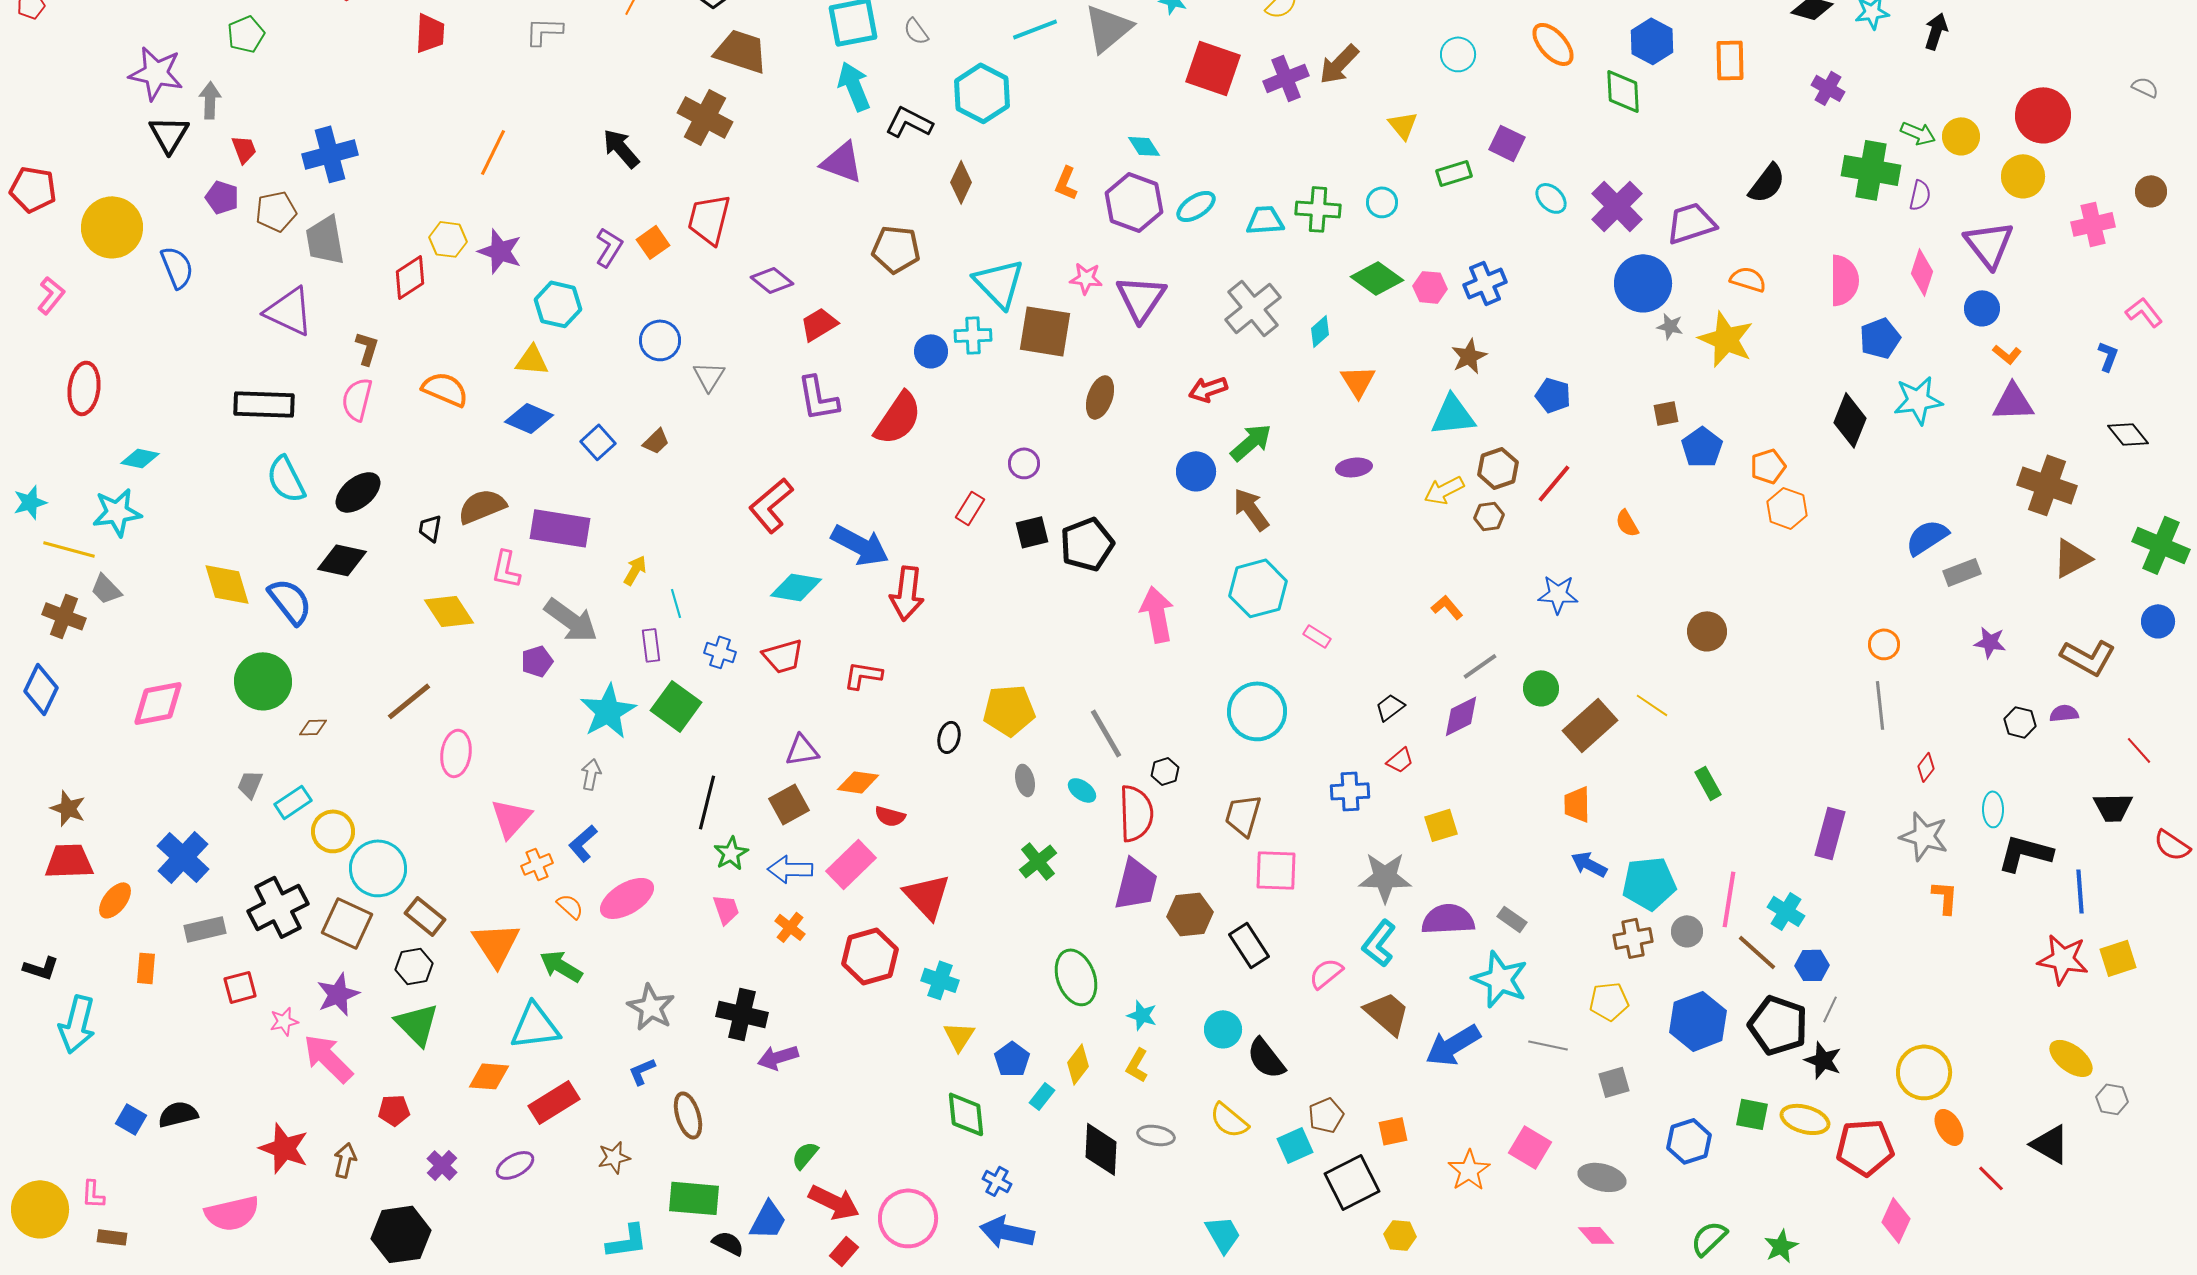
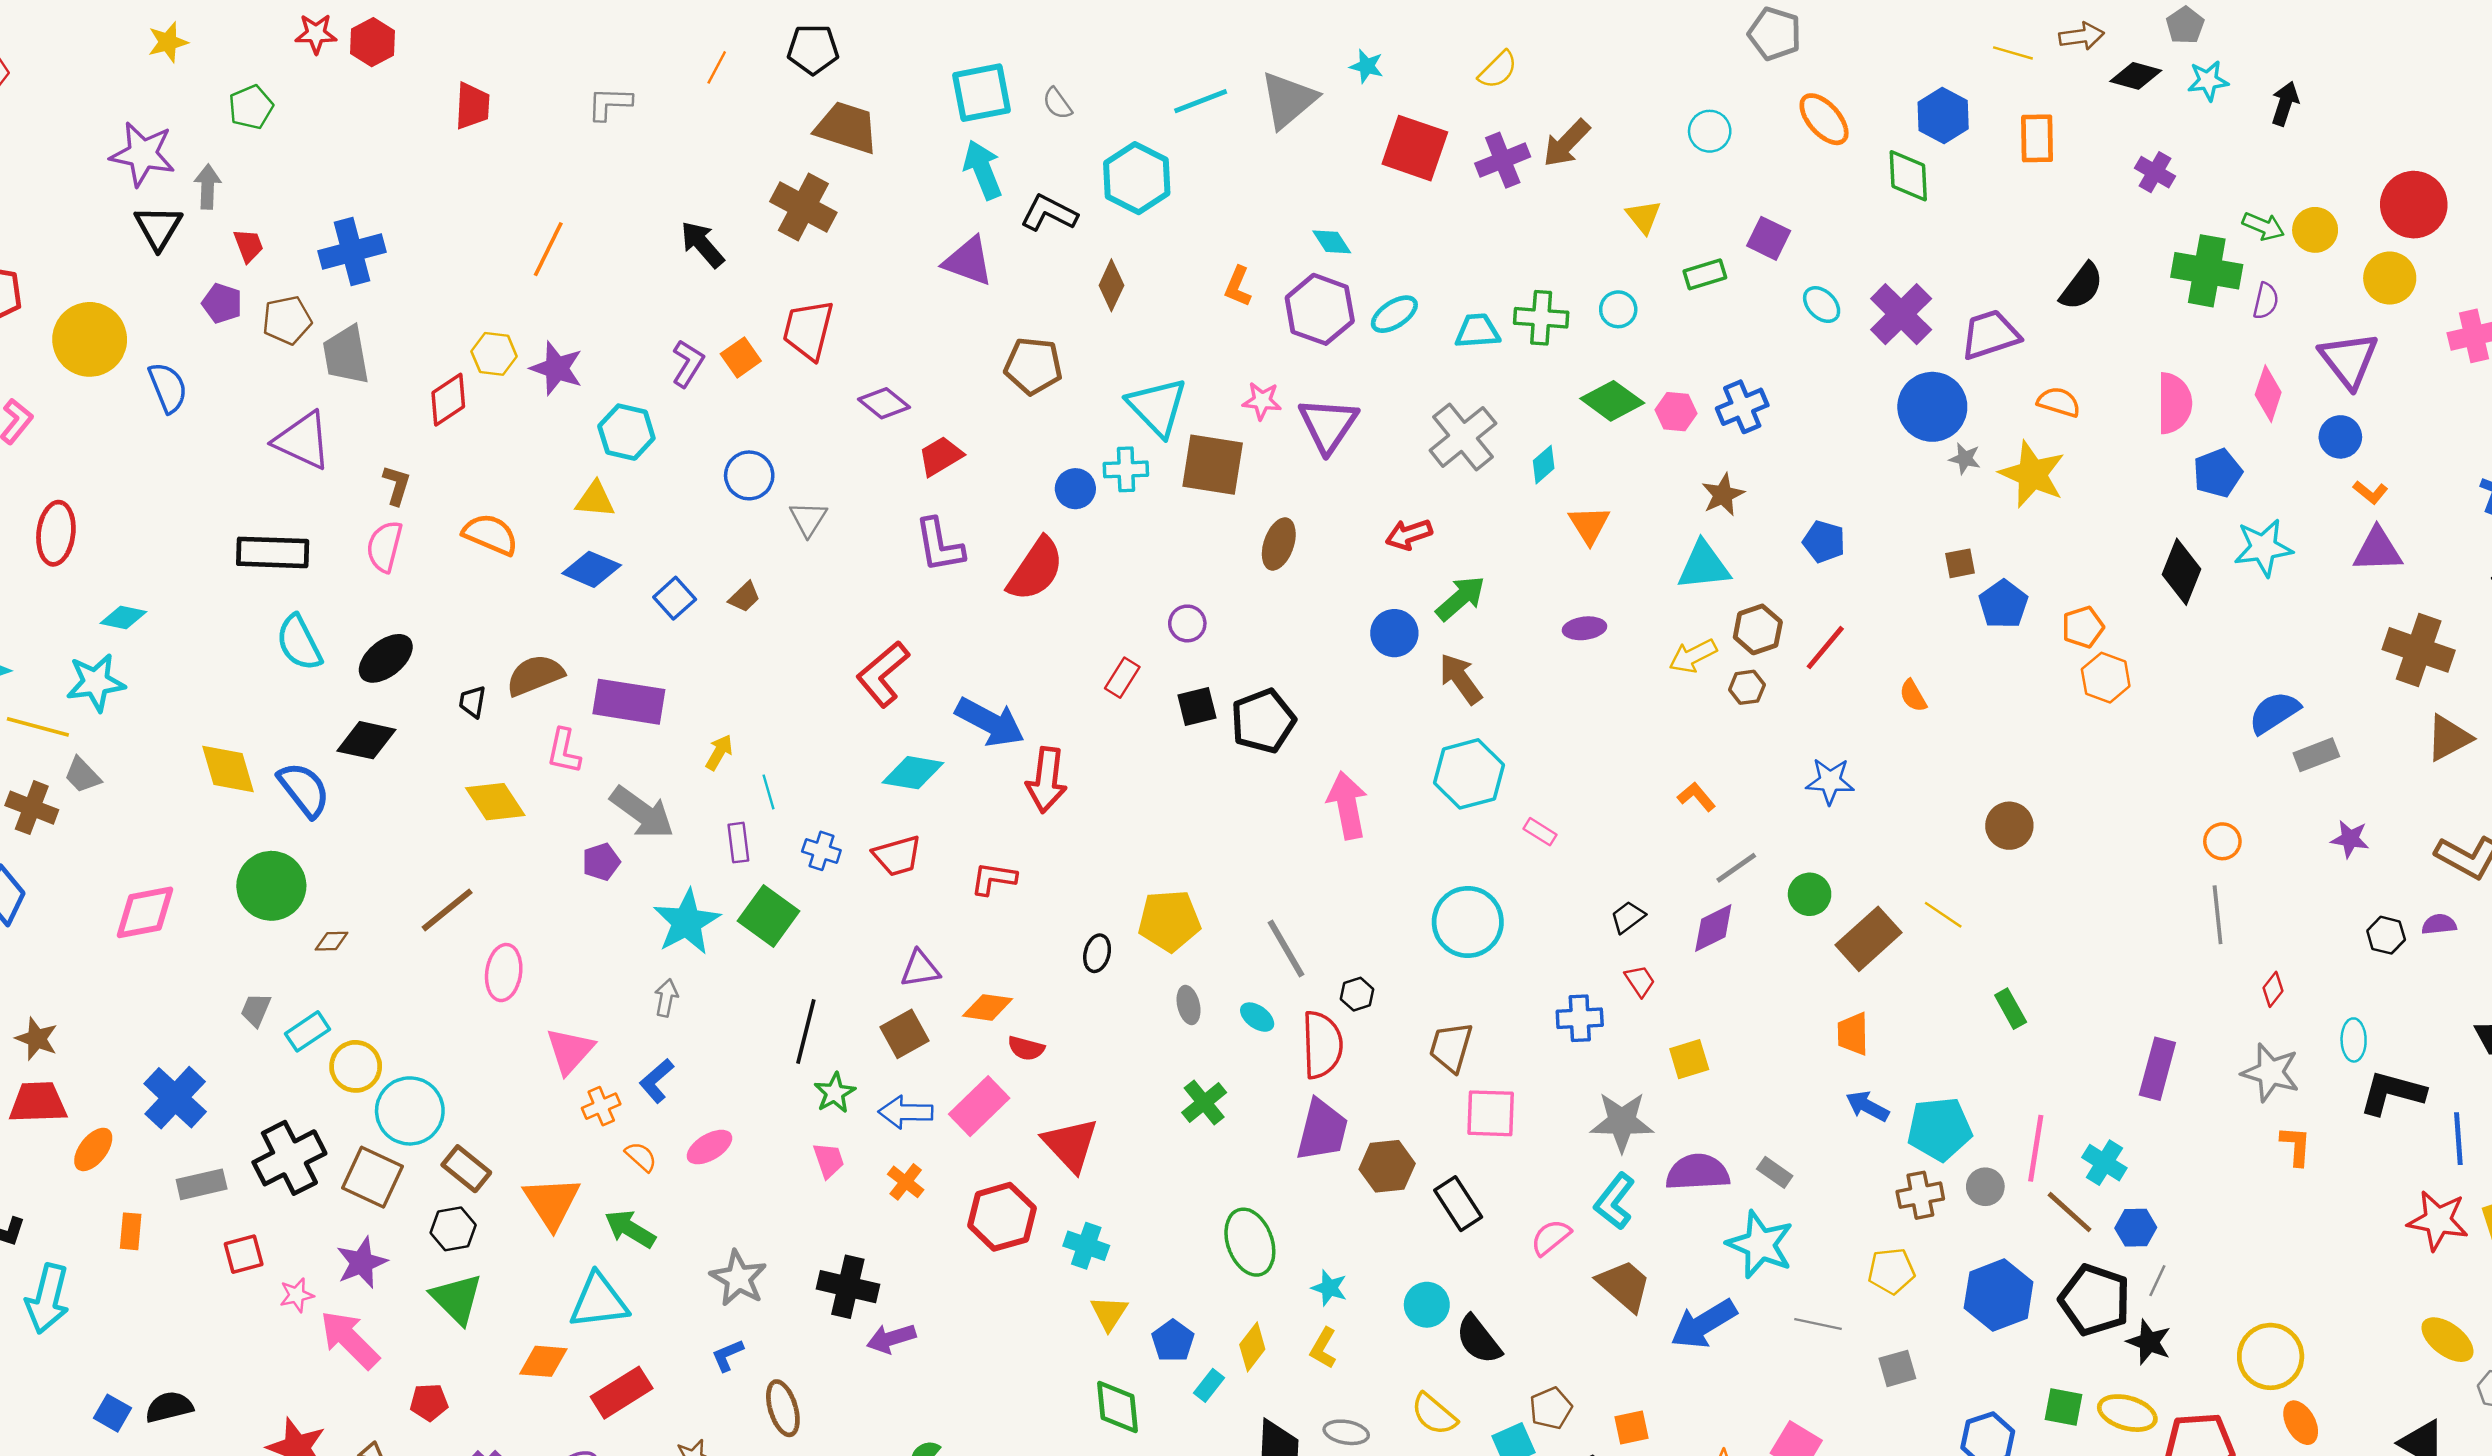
red trapezoid: (1400, 760) -> (1640, 981), turned -84
pink ellipse: (627, 898) -> (709, 1147), size x0.7

